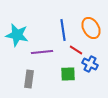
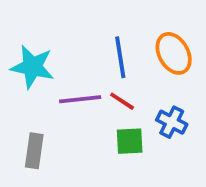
red line: (76, 50) -> (122, 101), moved
gray rectangle: (29, 79) -> (34, 151), moved

